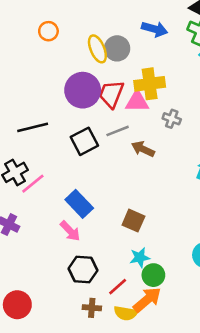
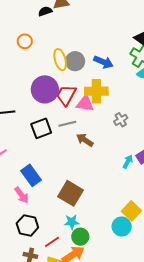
blue arrow: (155, 29) -> (103, 62), moved
gray cross: (172, 119) -> (121, 120), moved, turned 32
brown square: (133, 221) -> (71, 193), size x1.4

